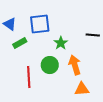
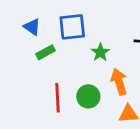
green circle: (50, 65) -> (88, 96), moved

